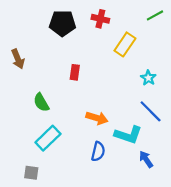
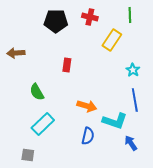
green line: (155, 15) -> (130, 15), moved, turned -63
brown arrow: (18, 59) -> (16, 53), turned 108
blue line: (151, 111) -> (135, 100), turned 35

